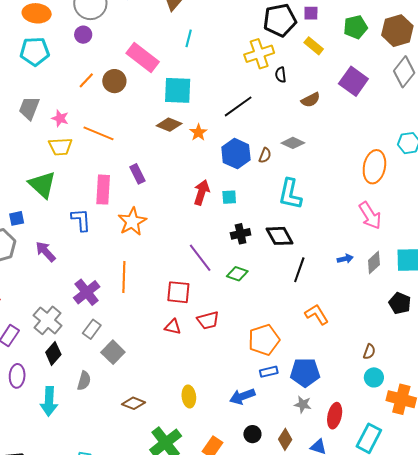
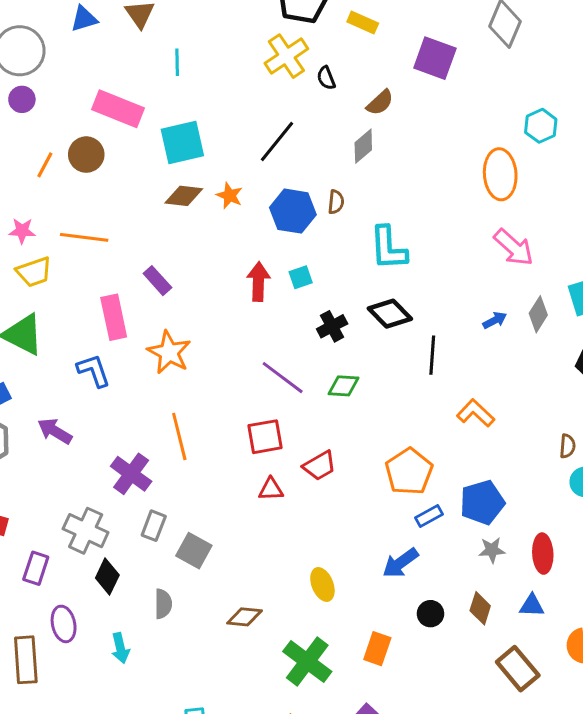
gray diamond: (293, 143) -> (363, 146), moved, turned -50
cyan arrow: (49, 401) -> (120, 648), size x0.7

